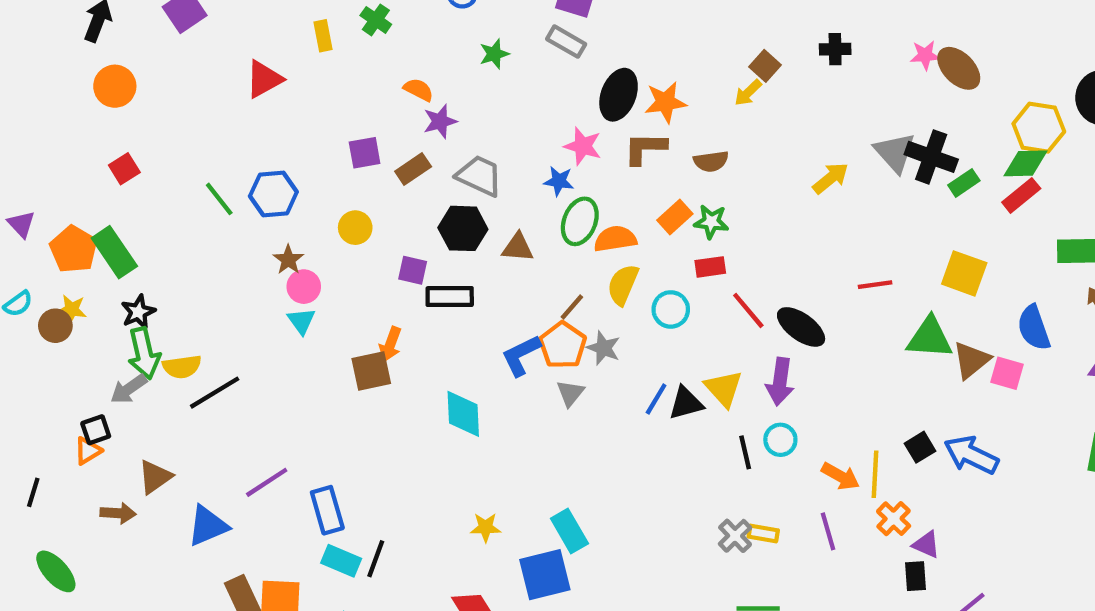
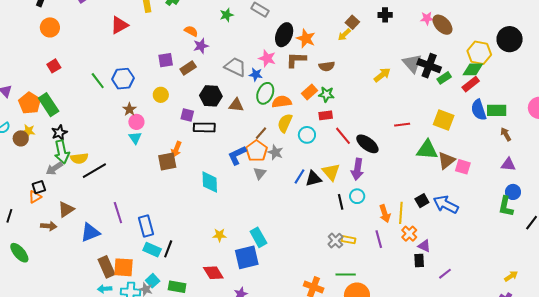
orange star: (665, 102) -> (306, 38), turned 30
gray trapezoid: (479, 176) -> (235, 67), moved
blue semicircle: (1034, 328) -> (479, 110), moved
orange arrow: (840, 476) -> (385, 214), turned 42
purple line: (267, 482) -> (118, 213), turned -75

